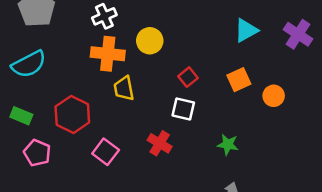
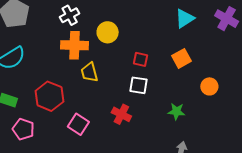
red square: (188, 77) -> (140, 59), turned -35
orange circle: (274, 96) -> (209, 86), moved

